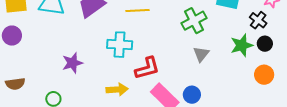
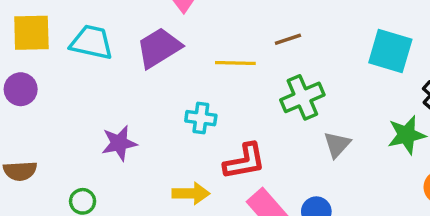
green cross: (194, 21) -> (302, 97), moved
cyan cross: (120, 45) -> (201, 118), size x0.7

